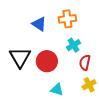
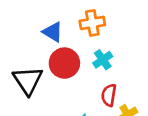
red circle: (47, 61) -> (64, 63), moved
red semicircle: (85, 63) -> (109, 95), moved

